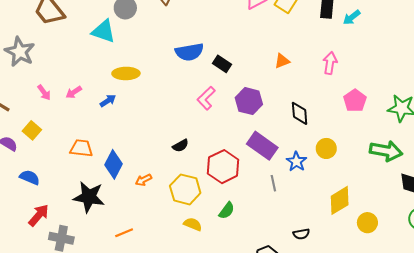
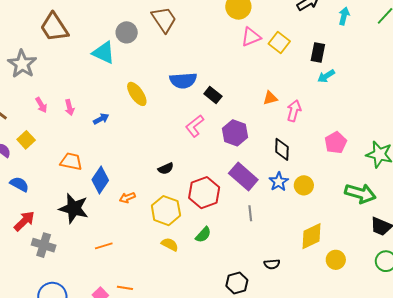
cyan arrow: (352, 17) -> (326, 76), moved
pink arrow: (330, 63) -> (294, 111), moved
yellow ellipse: (126, 73) -> (137, 94), moved, turned 50
pink arrow: (74, 92) -> (69, 108), turned -77
blue star: (296, 162) -> (279, 182), moved

